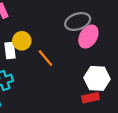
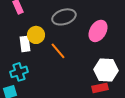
gray ellipse: (78, 21) -> (64, 17), moved

